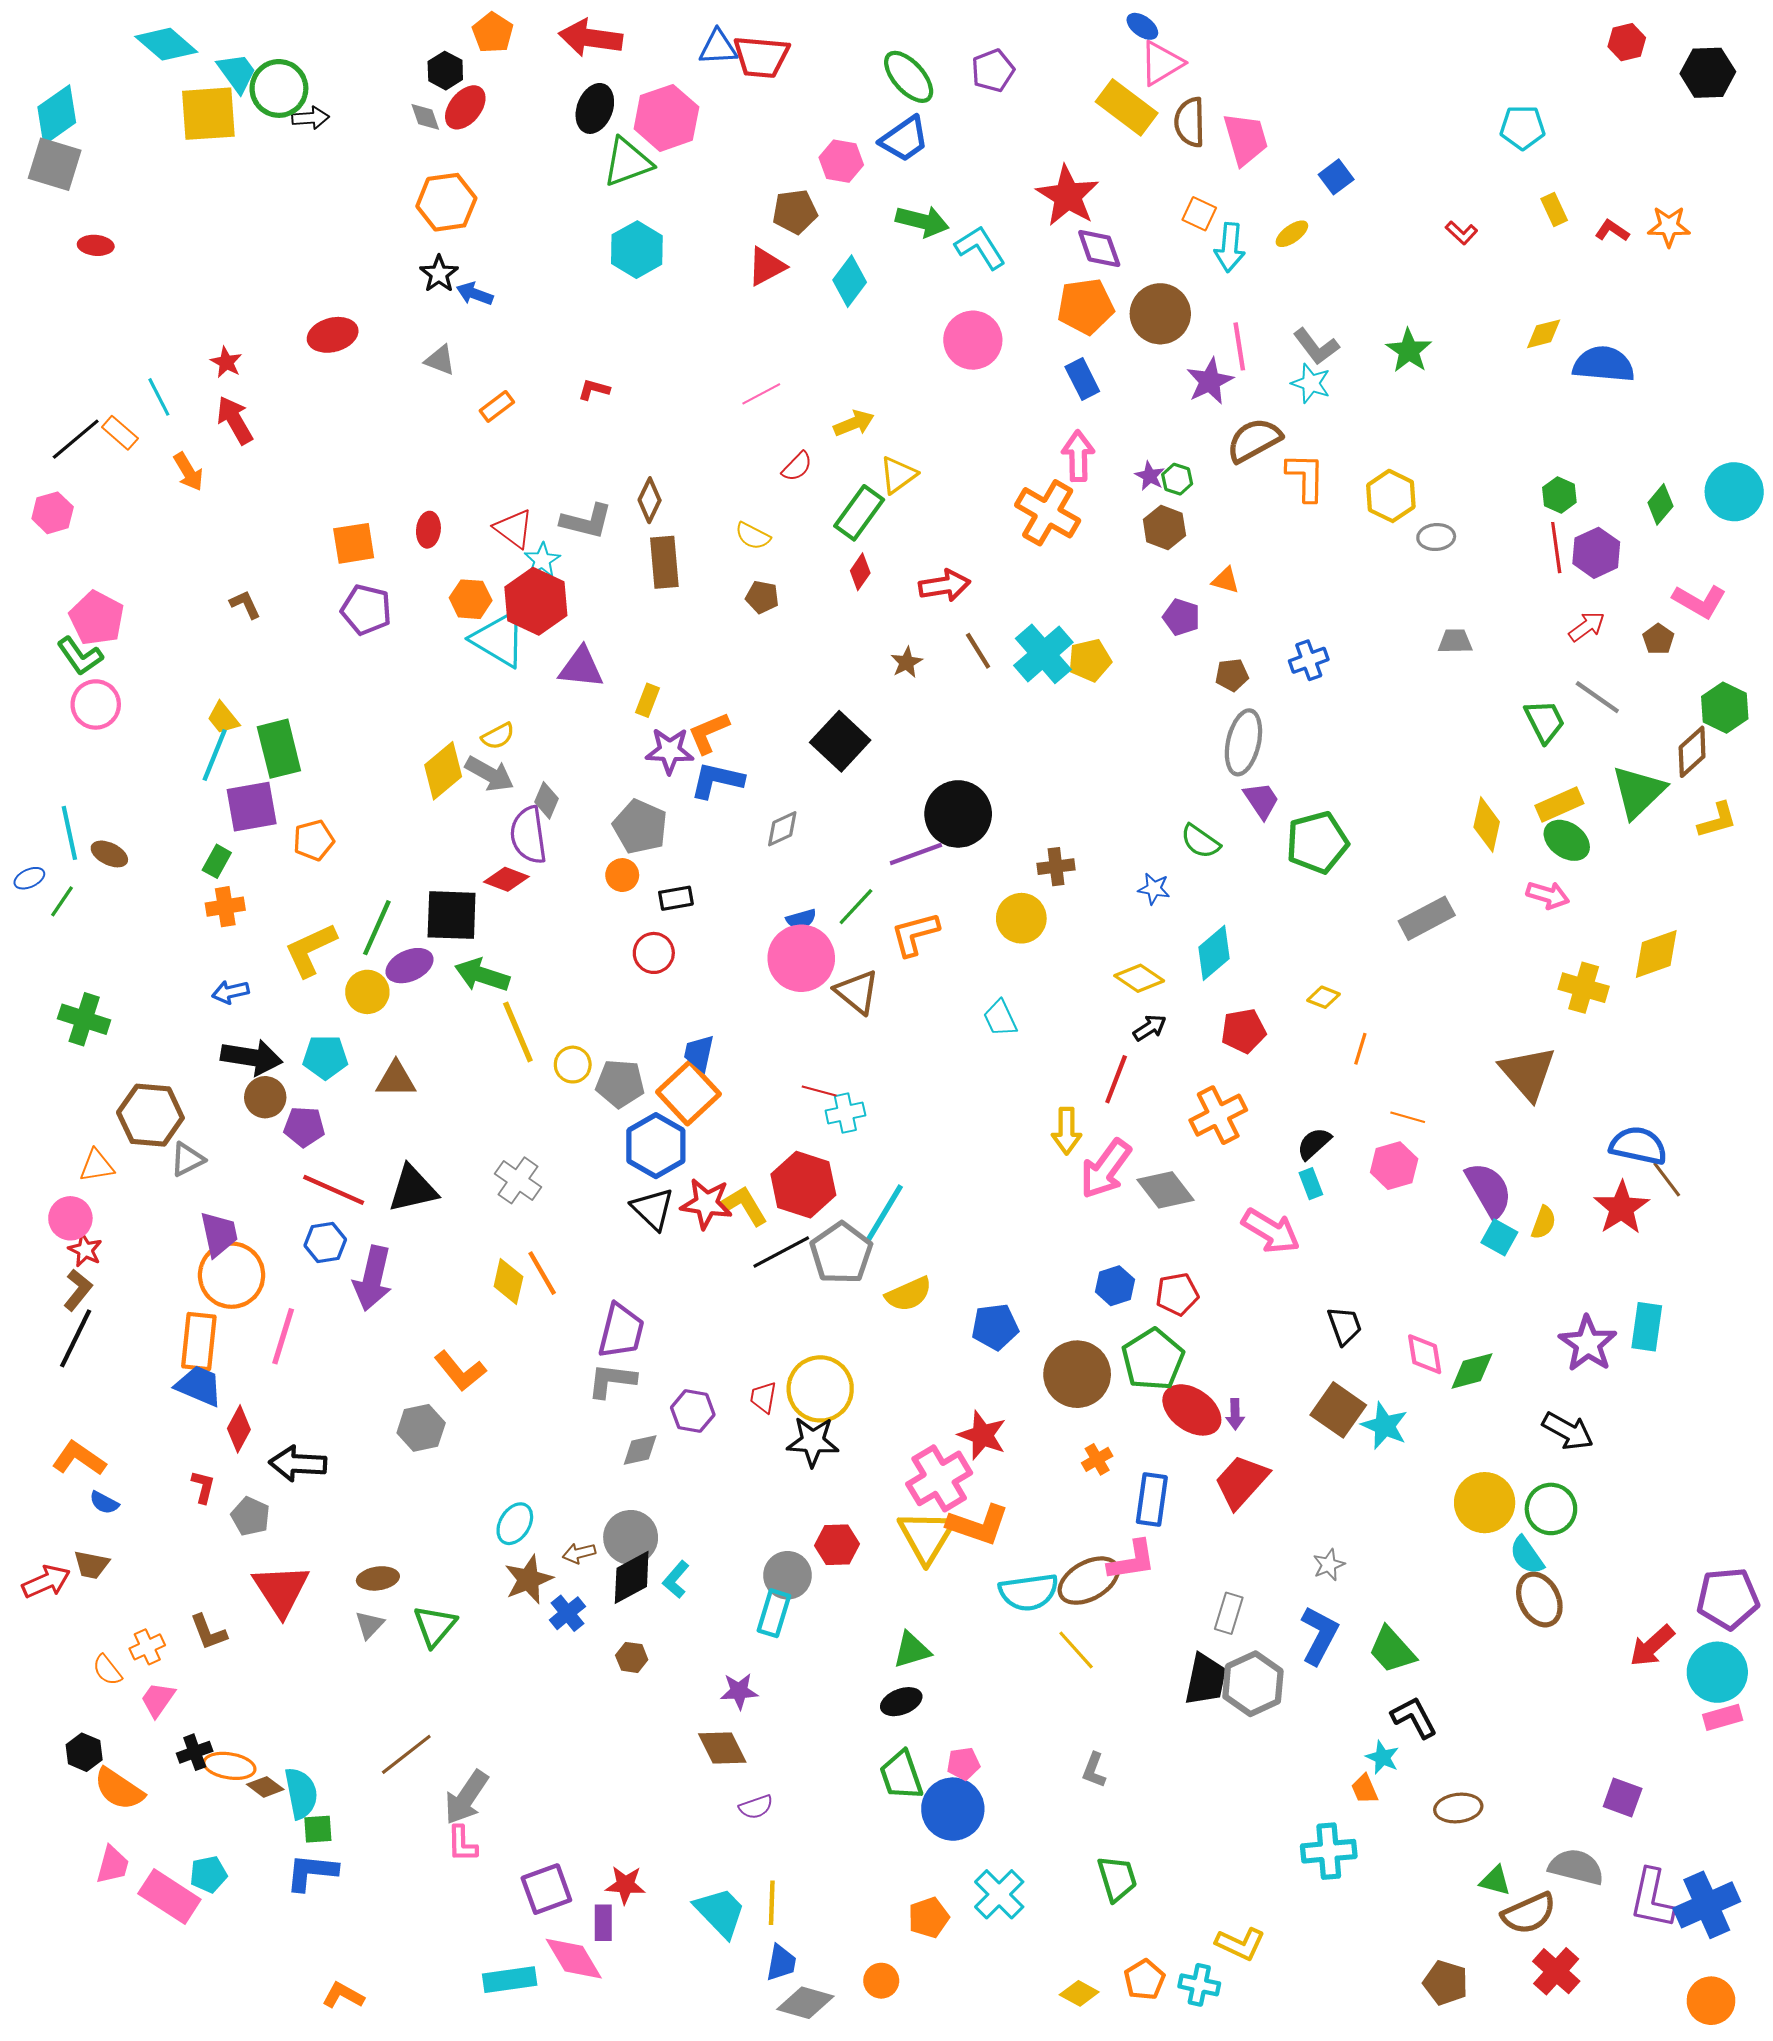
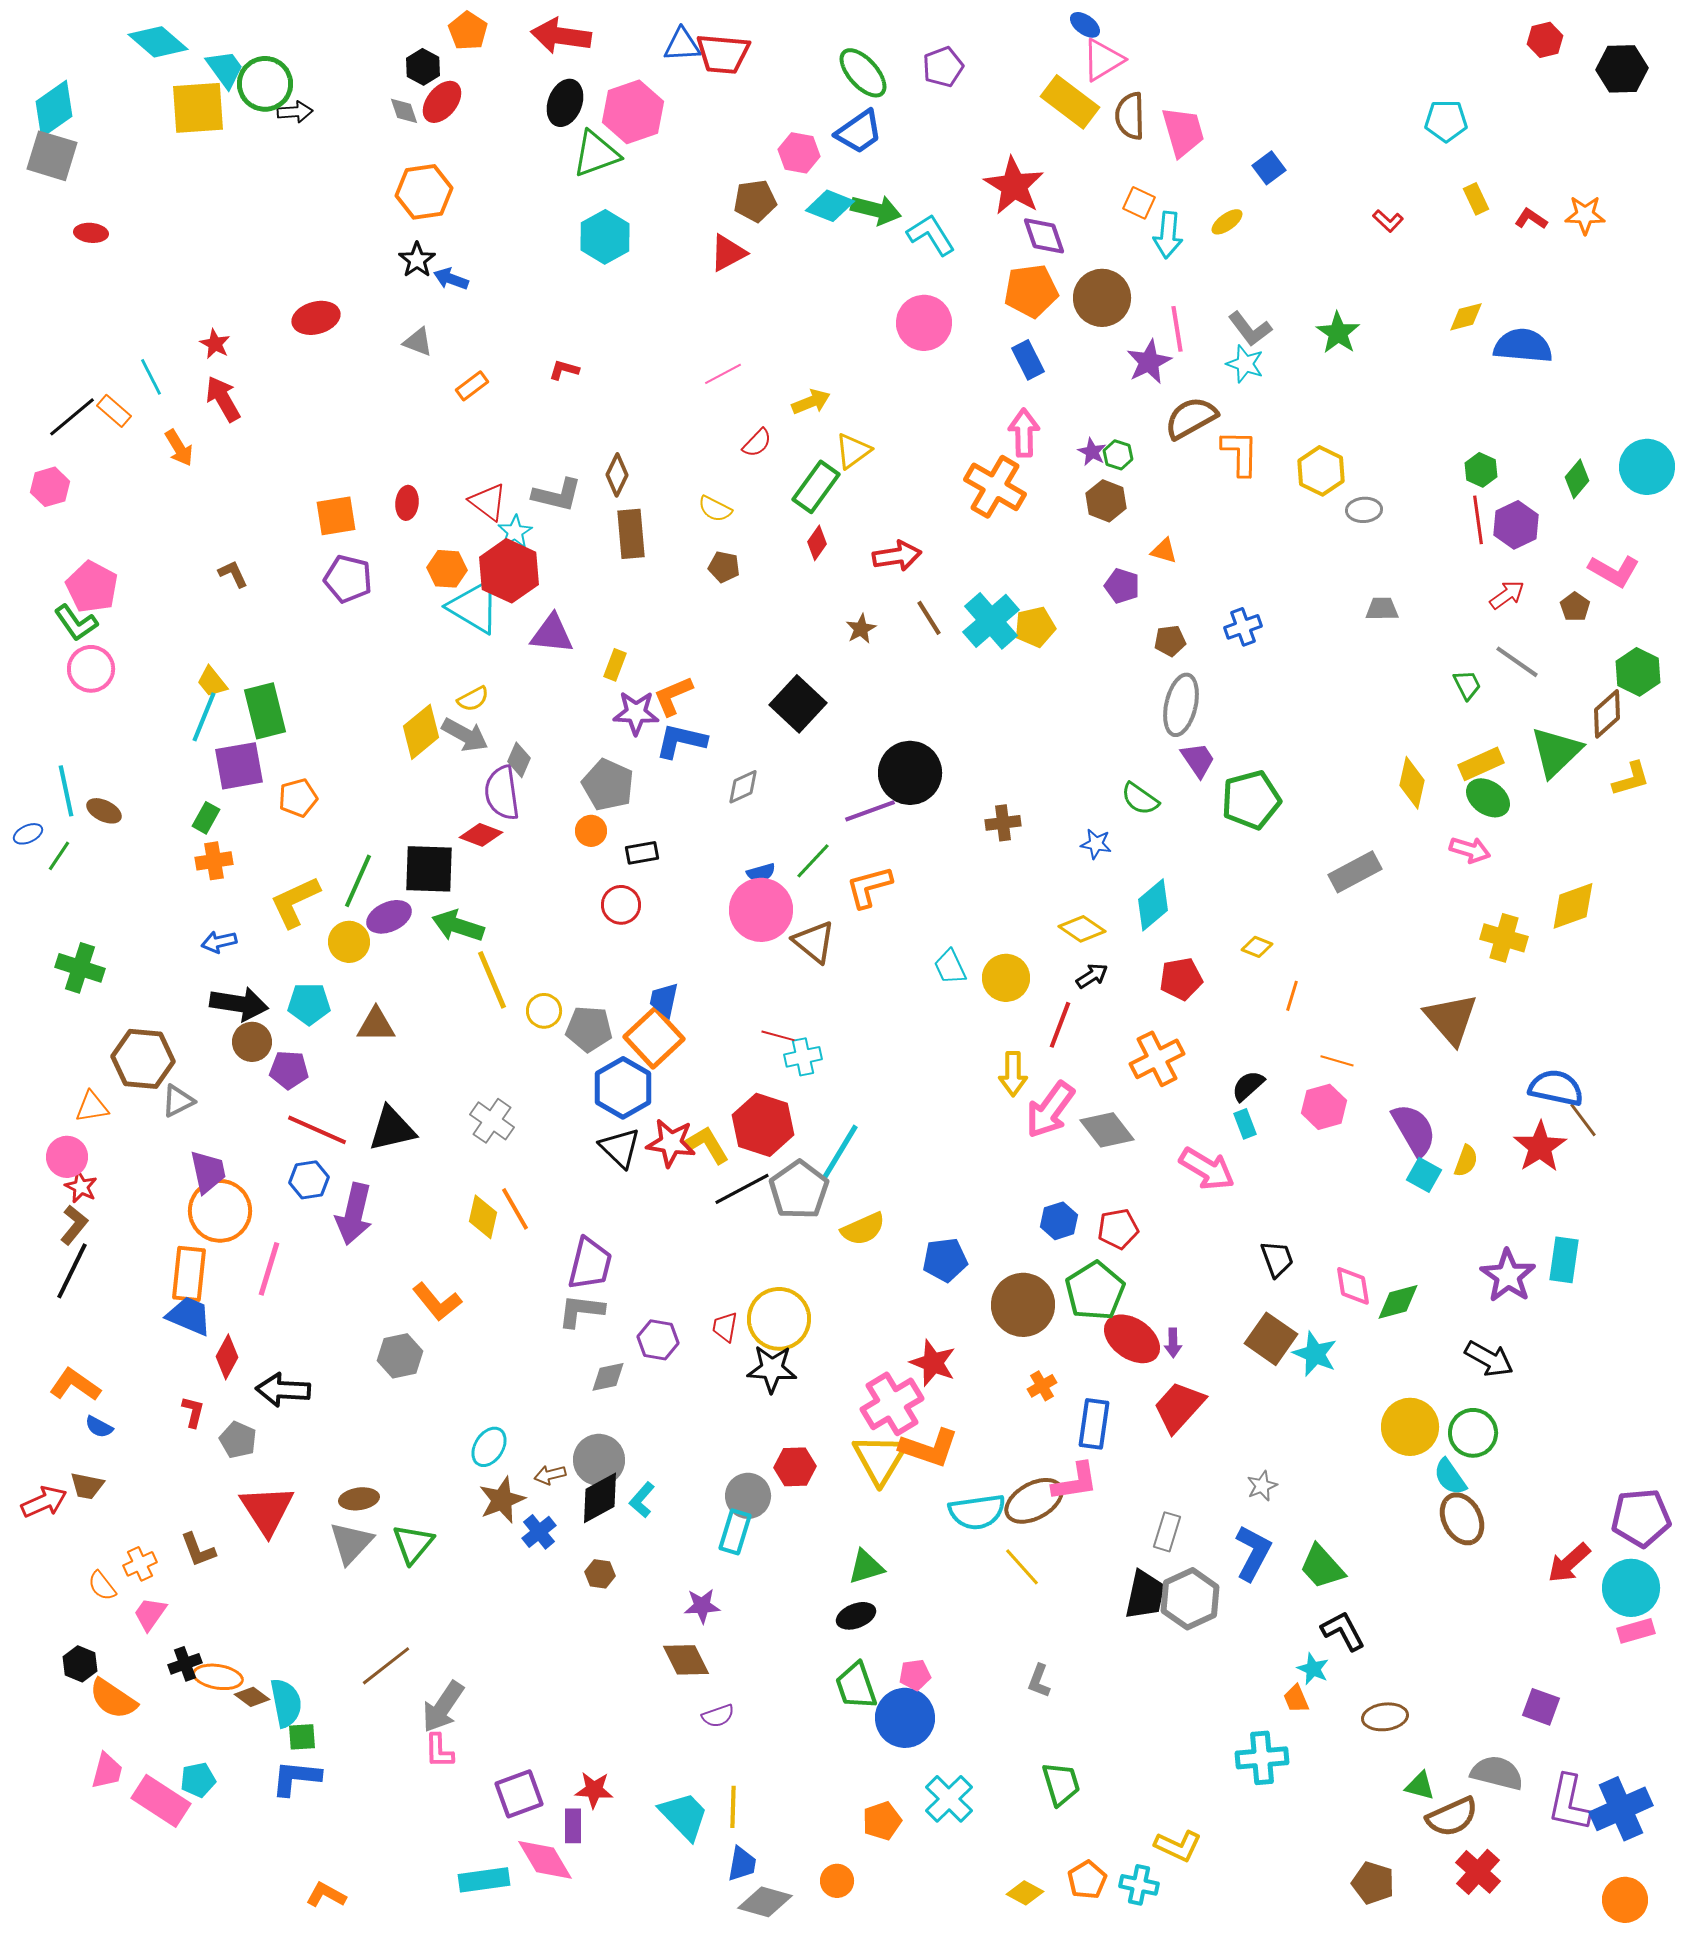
cyan diamond: (850, 281) -> (830, 206), moved, turned 75
green trapezoid: (1545, 721) -> (1467, 685), size x0.7
yellow circle: (1021, 918) -> (1006, 978), moved
gray triangle: (369, 1625) -> (351, 1543), size x1.6

